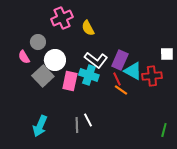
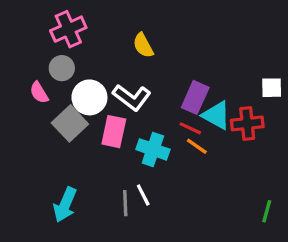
pink cross: (62, 18) -> (68, 29), moved
white L-shape: (96, 60) -> (132, 97), moved
cyan cross: (89, 75) -> (153, 149), moved
red line: (117, 79) -> (190, 128), turned -40

